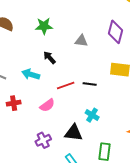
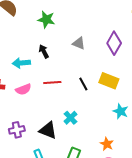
cyan arrow: (31, 74) -> (21, 63), turned -36
black line: (90, 84) -> (83, 84), moved, turned 40
pink semicircle: (47, 105) -> (23, 89), moved

